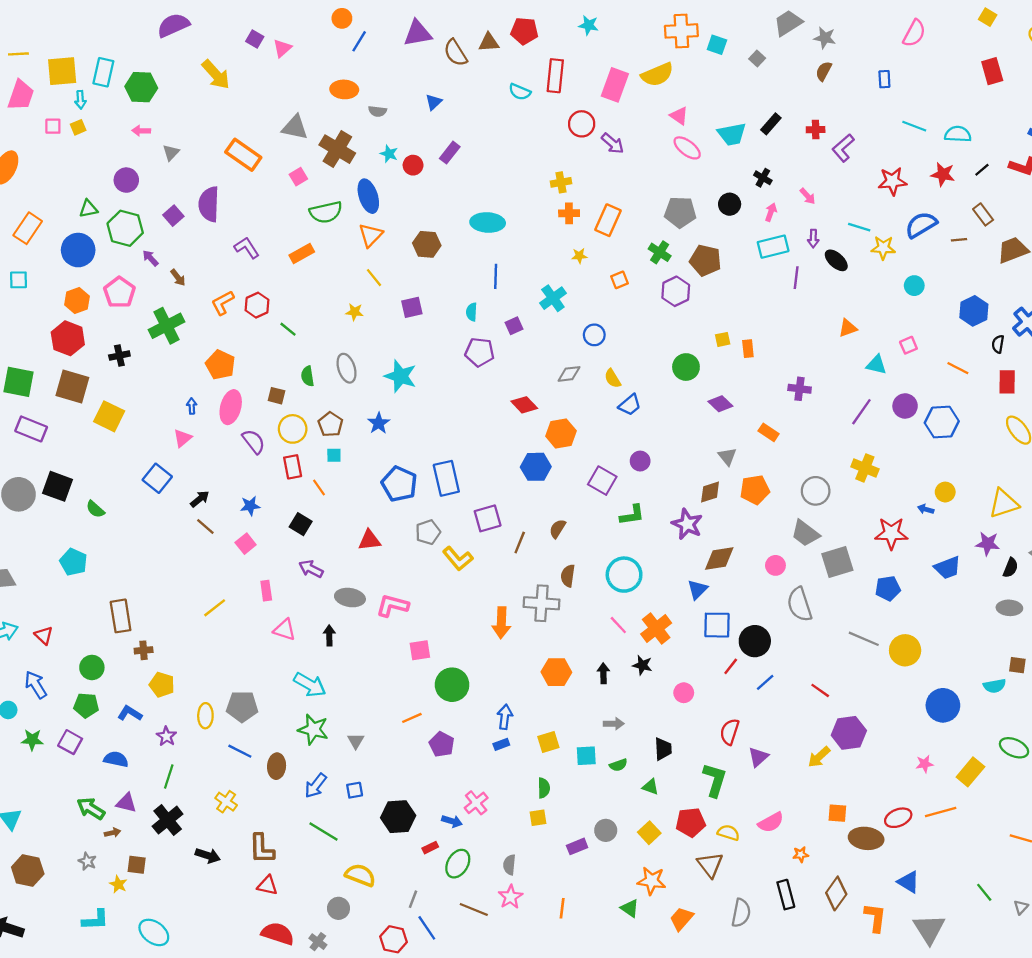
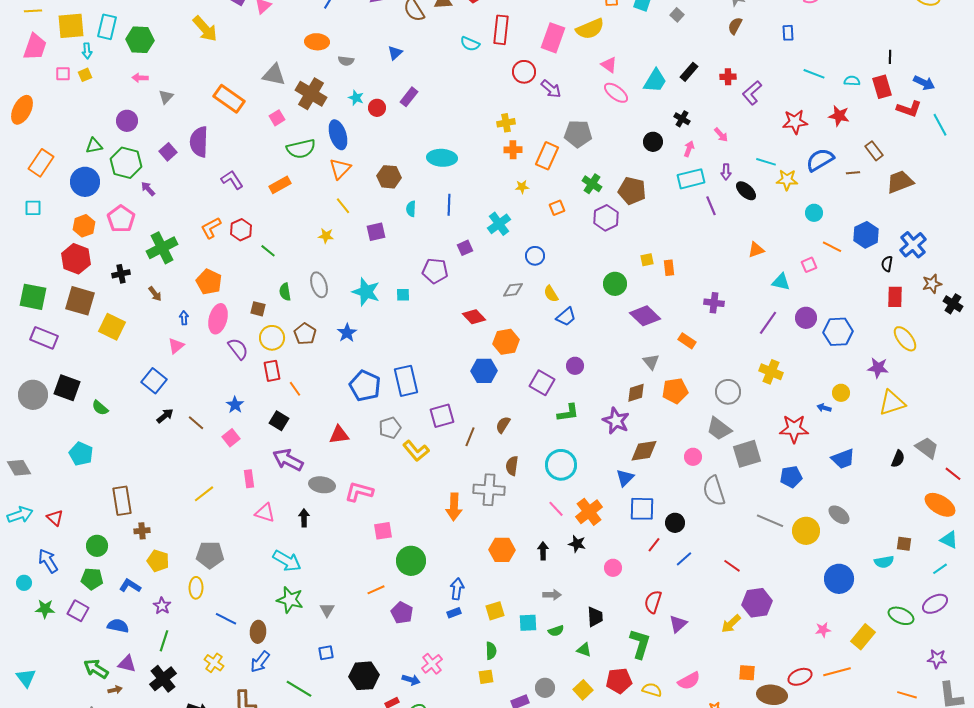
red rectangle: (992, 71) -> (882, 87), moved
cyan trapezoid: (732, 134) -> (655, 81), turned -48
cyan semicircle: (958, 134) -> (852, 81), size x0.7
black line: (982, 170) -> (890, 57), moved, turned -48
gray pentagon: (680, 212) -> (578, 134), moved
brown arrow: (178, 278) -> (155, 294), moved
purple line: (796, 278) -> (711, 206), turned -30
cyan semicircle: (472, 312) -> (411, 209), moved
orange line: (958, 368) -> (832, 247), moved
purple diamond: (720, 404) -> (645, 316), size x1.4
cyan square: (334, 455) -> (403, 295), moved
black arrow: (200, 499) -> (165, 416), moved
blue star: (250, 506) -> (235, 405), turned -30
purple star: (988, 544) -> (878, 368), moved
purple arrow: (311, 569) -> (288, 460), size x1.4
gray ellipse: (1009, 608) -> (839, 515), moved, turned 35
black circle: (755, 641) -> (675, 523), size x0.7
gray pentagon: (242, 706) -> (210, 555), moved
blue arrow: (316, 786) -> (260, 662), moved

